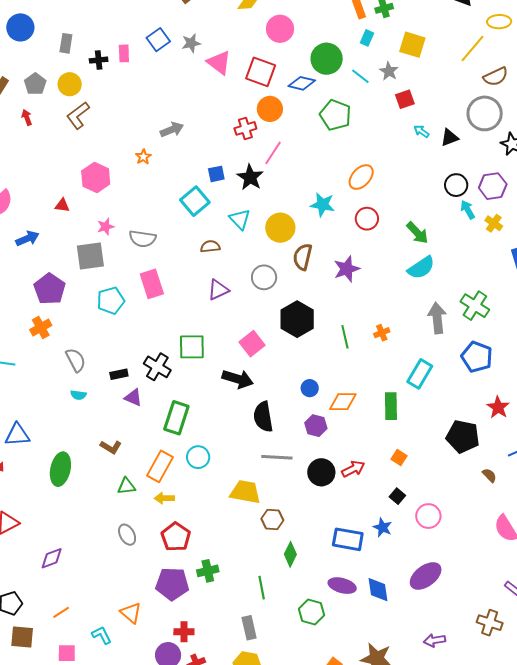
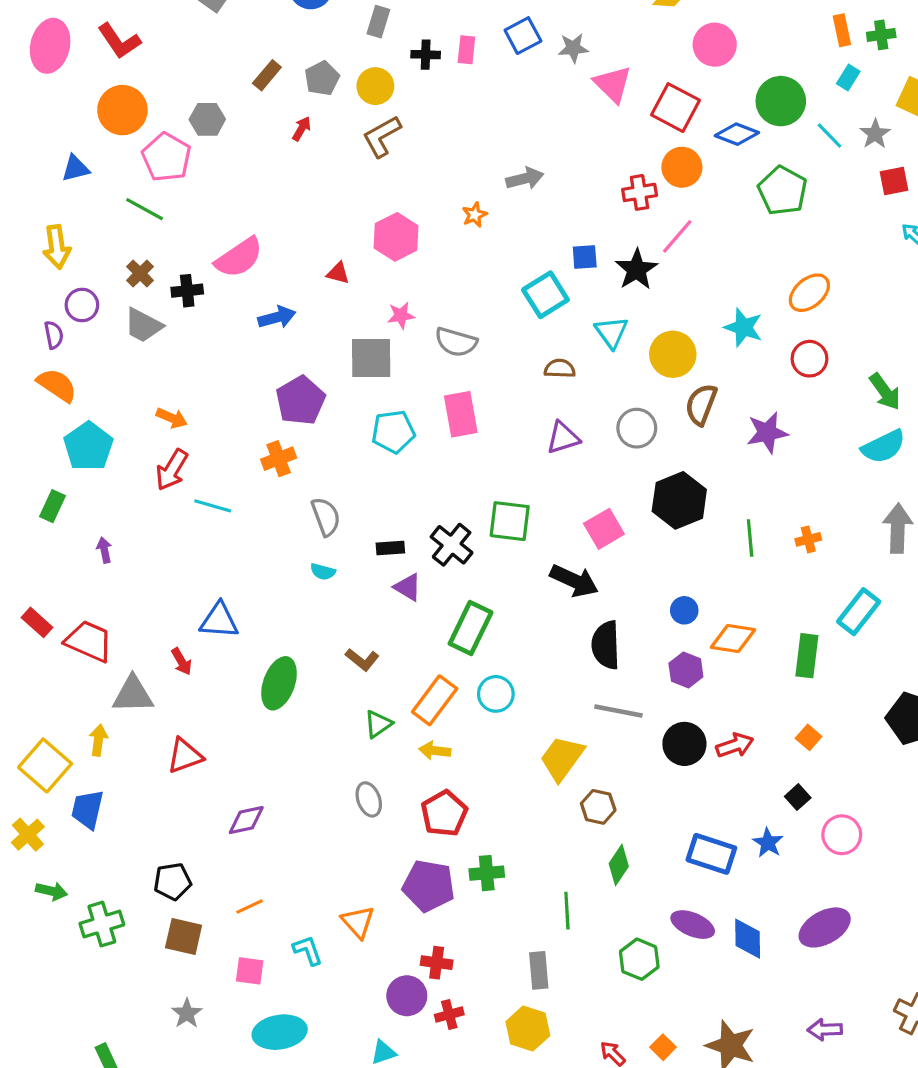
red arrow: (27, 117) -> (302, 129), turned 42
green triangle: (126, 486) -> (378, 724), turned -36
yellow trapezoid: (245, 492) -> (562, 758), turned -72

